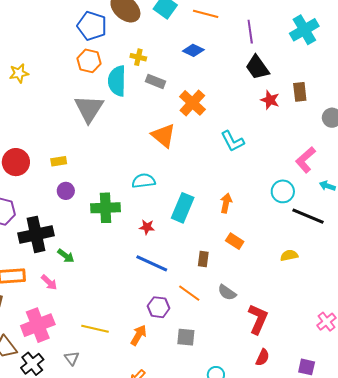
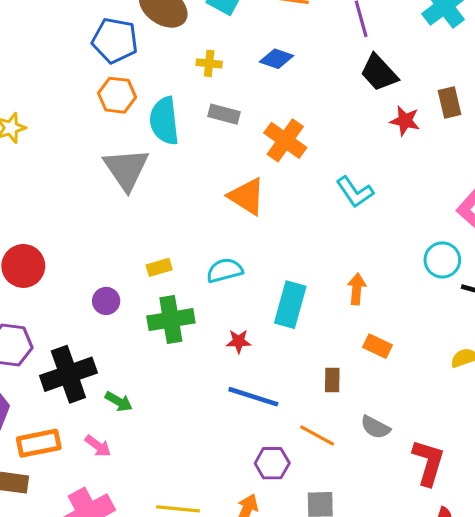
yellow cross: (138, 57) -> (209, 63), moved
yellow rectangle: (59, 161) -> (159, 267), moved

